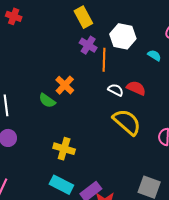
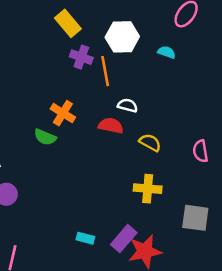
red semicircle: (136, 88) -> (111, 126), moved
yellow semicircle: (127, 122) -> (150, 143), size x0.6
yellow cross: (64, 149) -> (148, 189), moved
cyan rectangle: (61, 185) -> (85, 238), size x0.6

